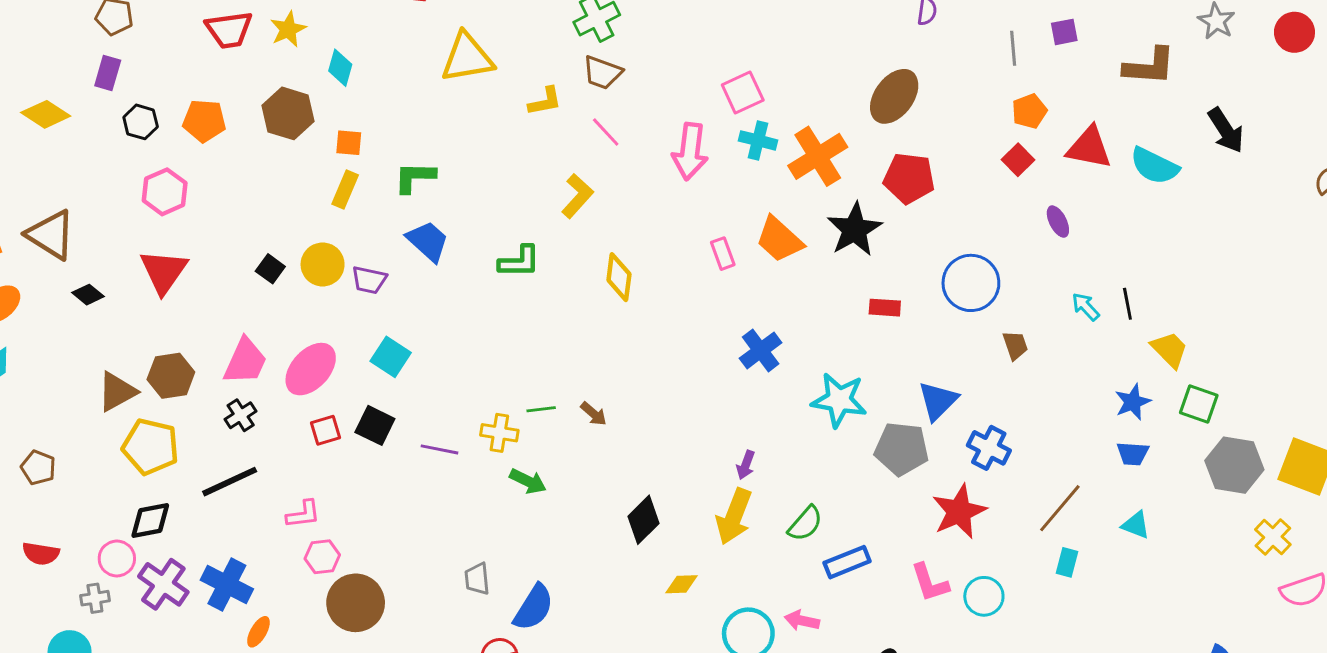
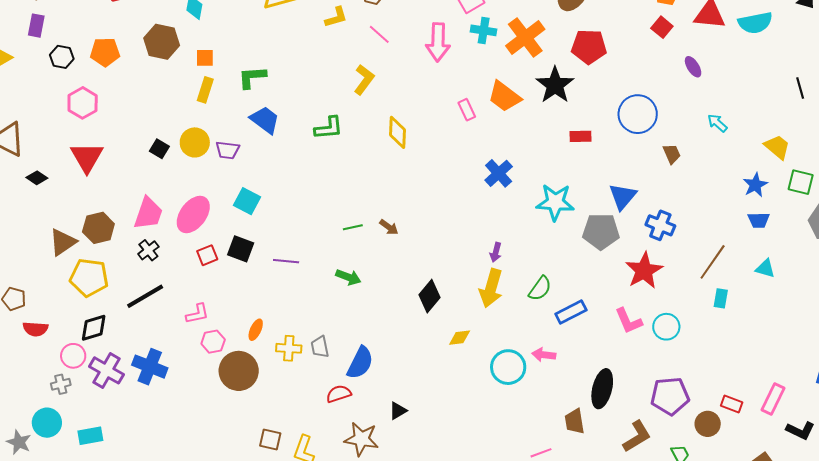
cyan semicircle: (1154, 166) -> (755, 23), turned -32
black line: (1127, 304) -> (800, 88), moved
yellow cross: (499, 433) -> (289, 348), moved
red semicircle: (41, 554) -> (35, 329), moved
orange ellipse: (258, 632) -> (256, 330), moved

